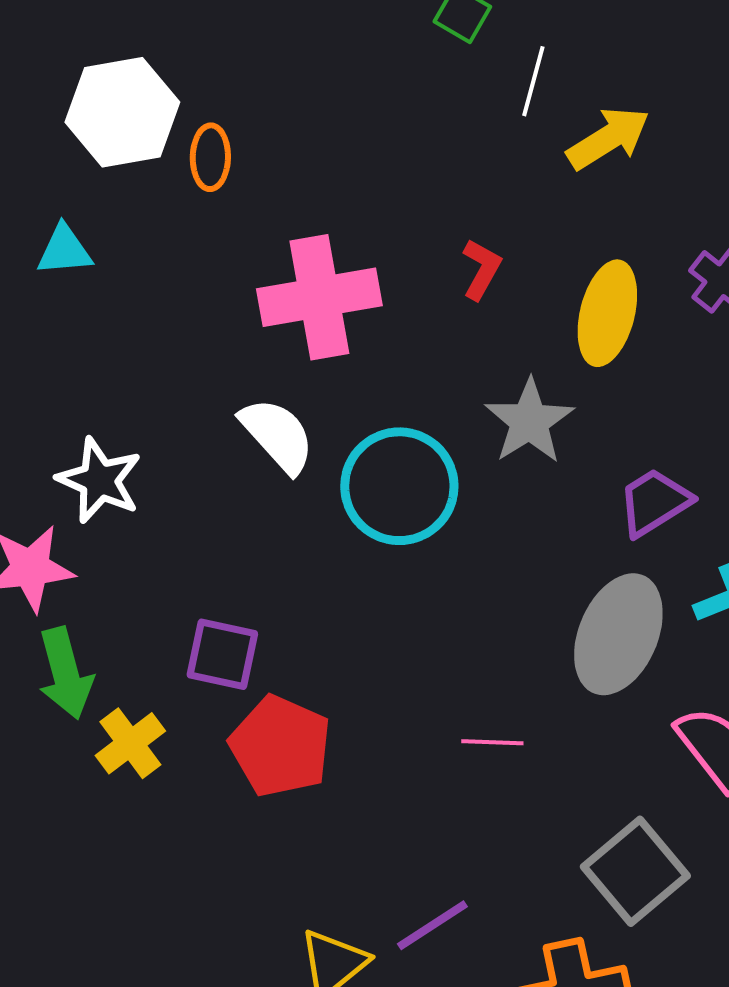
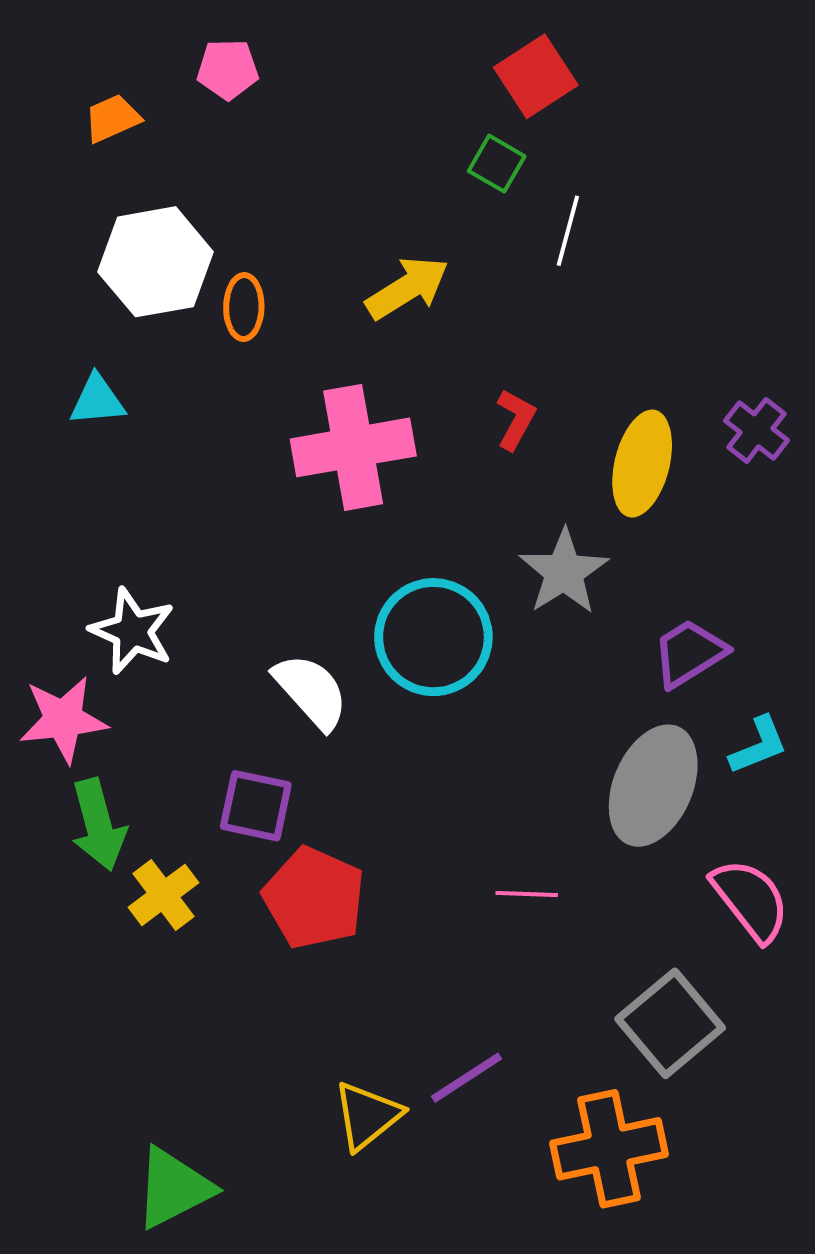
yellow arrow: (608, 138) -> (407, 288), moved
white semicircle: (277, 435) -> (311, 691), moved

